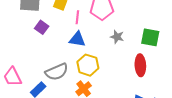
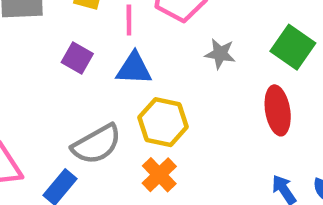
purple square: (42, 27) -> (77, 58), moved
green square: (150, 37) -> (293, 47), turned 30

